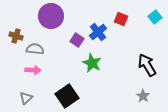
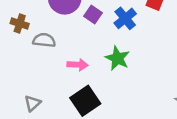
purple square: (77, 40) -> (93, 15), moved
pink arrow: (33, 70) -> (78, 65), moved

